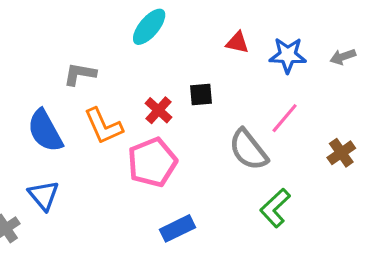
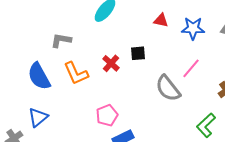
pink pentagon: (152, 162) -> (107, 115), moved, size x0.7
blue triangle: (44, 195) -> (38, 117), turned 30
green L-shape: (275, 208) -> (206, 125), moved

